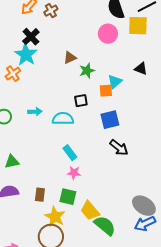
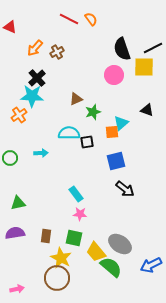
cyan star: (26, 55) -> (32, 96), turned -30
cyan semicircle: (63, 119) -> (69, 133), moved
gray ellipse: (144, 206) -> (120, 244), moved

